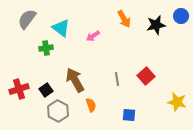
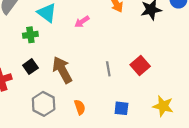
black square: (46, 90) -> (30, 67), moved
yellow star: (177, 102) -> (163, 106), moved
orange semicircle: (91, 105) -> (80, 107), moved

